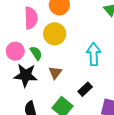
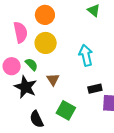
black star: (26, 75) -> (26, 87), turned 30
black rectangle: (85, 89) -> (95, 89), moved, turned 40

